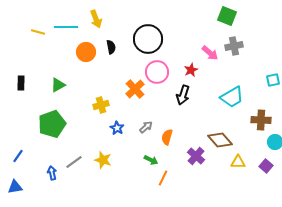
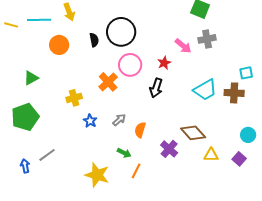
black semicircle: (111, 47) -> (94, 40), moved
brown cross: (261, 120) -> (234, 93), moved
yellow star: (103, 160) -> (97, 175), moved, size x1.4

